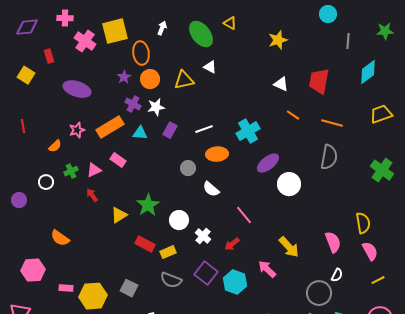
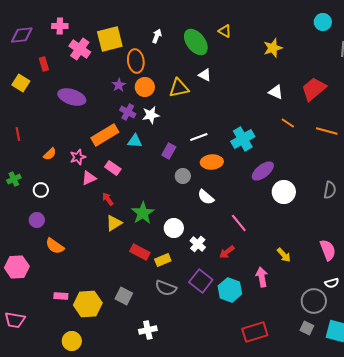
red trapezoid: (319, 81) -> (314, 89), turned 40
pink star: (77, 130) -> (78, 157), moved
purple rectangle: (170, 130) -> (169, 151), moved
gray semicircle: (329, 157) -> (330, 190), moved, size x0.7
green cross: (71, 171) -> (14, 179), moved
red arrow: (92, 195) -> (108, 199), moved
purple circle: (19, 200) -> (37, 220), moved
yellow arrow: (289, 247) -> (284, 255), size x0.7
pink arrow: (267, 269) -> (262, 277), turned 36
pink hexagon: (33, 270) -> (17, 267), moved
white semicircle: (337, 275) -> (332, 283), turned 48

